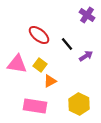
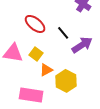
purple arrow: (86, 56) -> (82, 45), size x1.5
yellow hexagon: (79, 104) -> (66, 81), moved

